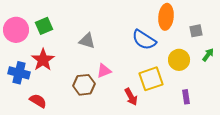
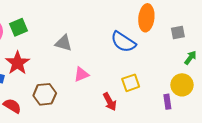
yellow circle: (179, 60) -> (182, 85), moved
yellow square: (151, 79) -> (131, 83), size x0.7
brown hexagon: (84, 85) -> (45, 94), moved

